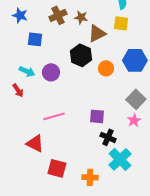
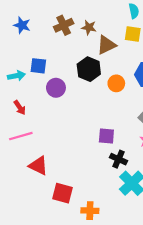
blue square: (35, 39) -> (38, 66), moved
cyan arrow: (27, 71) -> (16, 76), moved, turned -35
pink line: (54, 116) -> (21, 136), moved
orange cross: (90, 177) -> (90, 211), moved

